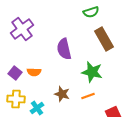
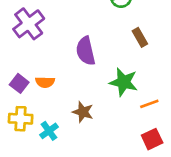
brown rectangle: (104, 39) -> (140, 37), size x0.6
orange line: (88, 96) -> (149, 104), moved

